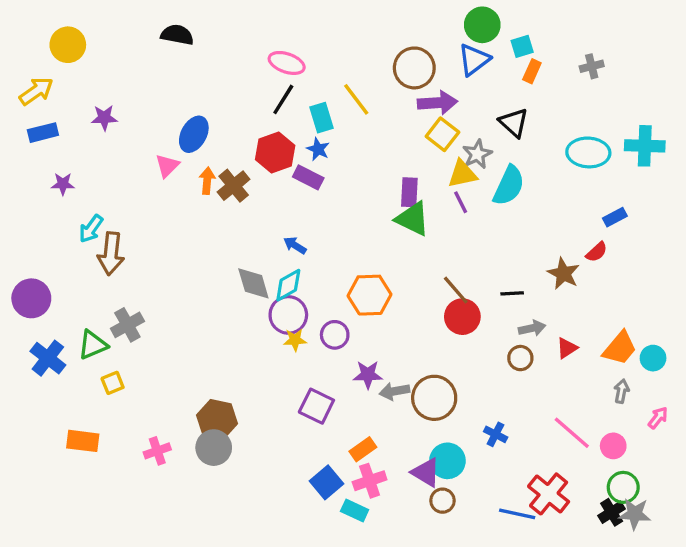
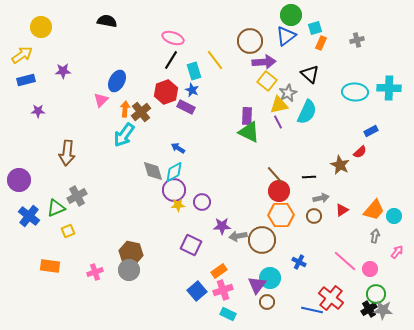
cyan arrow: (91, 229) -> (124, 135), moved, size x1.4
orange hexagon: (370, 295) -> (281, 215), moved
purple triangle: (426, 472) -> (257, 285), turned 36
cyan rectangle: (355, 511) -> (228, 314), moved

